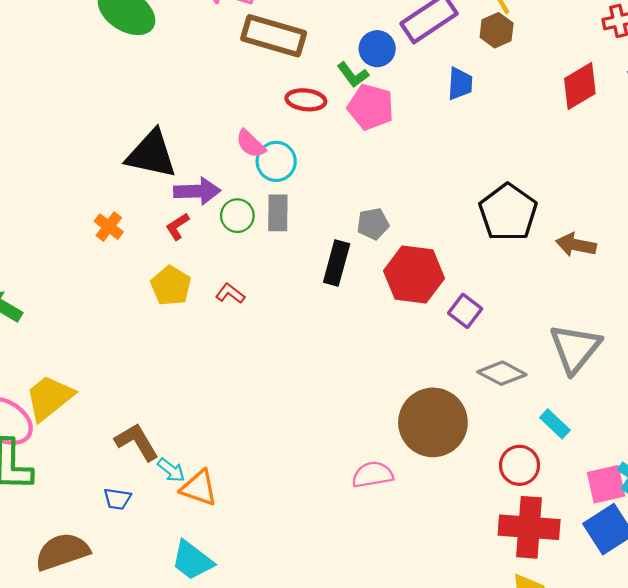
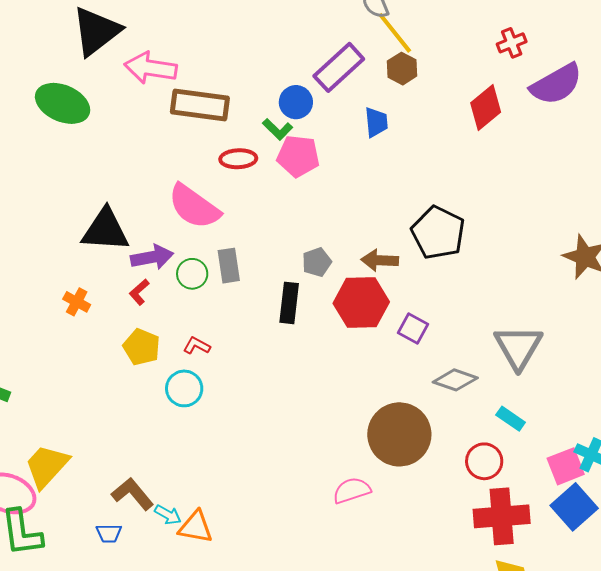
pink semicircle: (251, 144) -> (194, 207), size x1.8
cyan circle: (276, 161) -> (184, 388), moved
brown arrow: (576, 245) -> (380, 260), moved
blue trapezoid: (117, 499) -> (109, 533), moved

